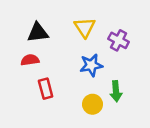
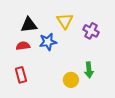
blue star: (91, 65) -> (48, 42), moved
red rectangle: (46, 89) -> (21, 75), moved

